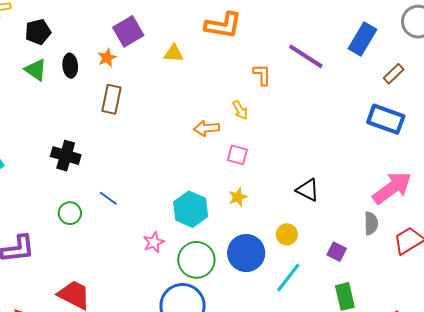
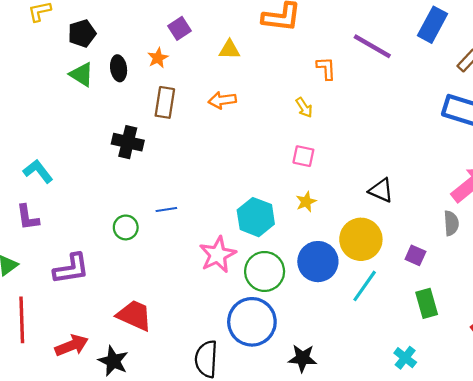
purple square: (128, 31) -> (179, 28), size x0.7
orange arrow: (206, 128) -> (222, 100), moved
black cross: (66, 156) -> (128, 142), moved
blue line: (108, 198) -> (166, 209), turned -42
yellow circle: (287, 234) -> (361, 239), size x1.8
pink star: (154, 242) -> (218, 255), size x1.6

